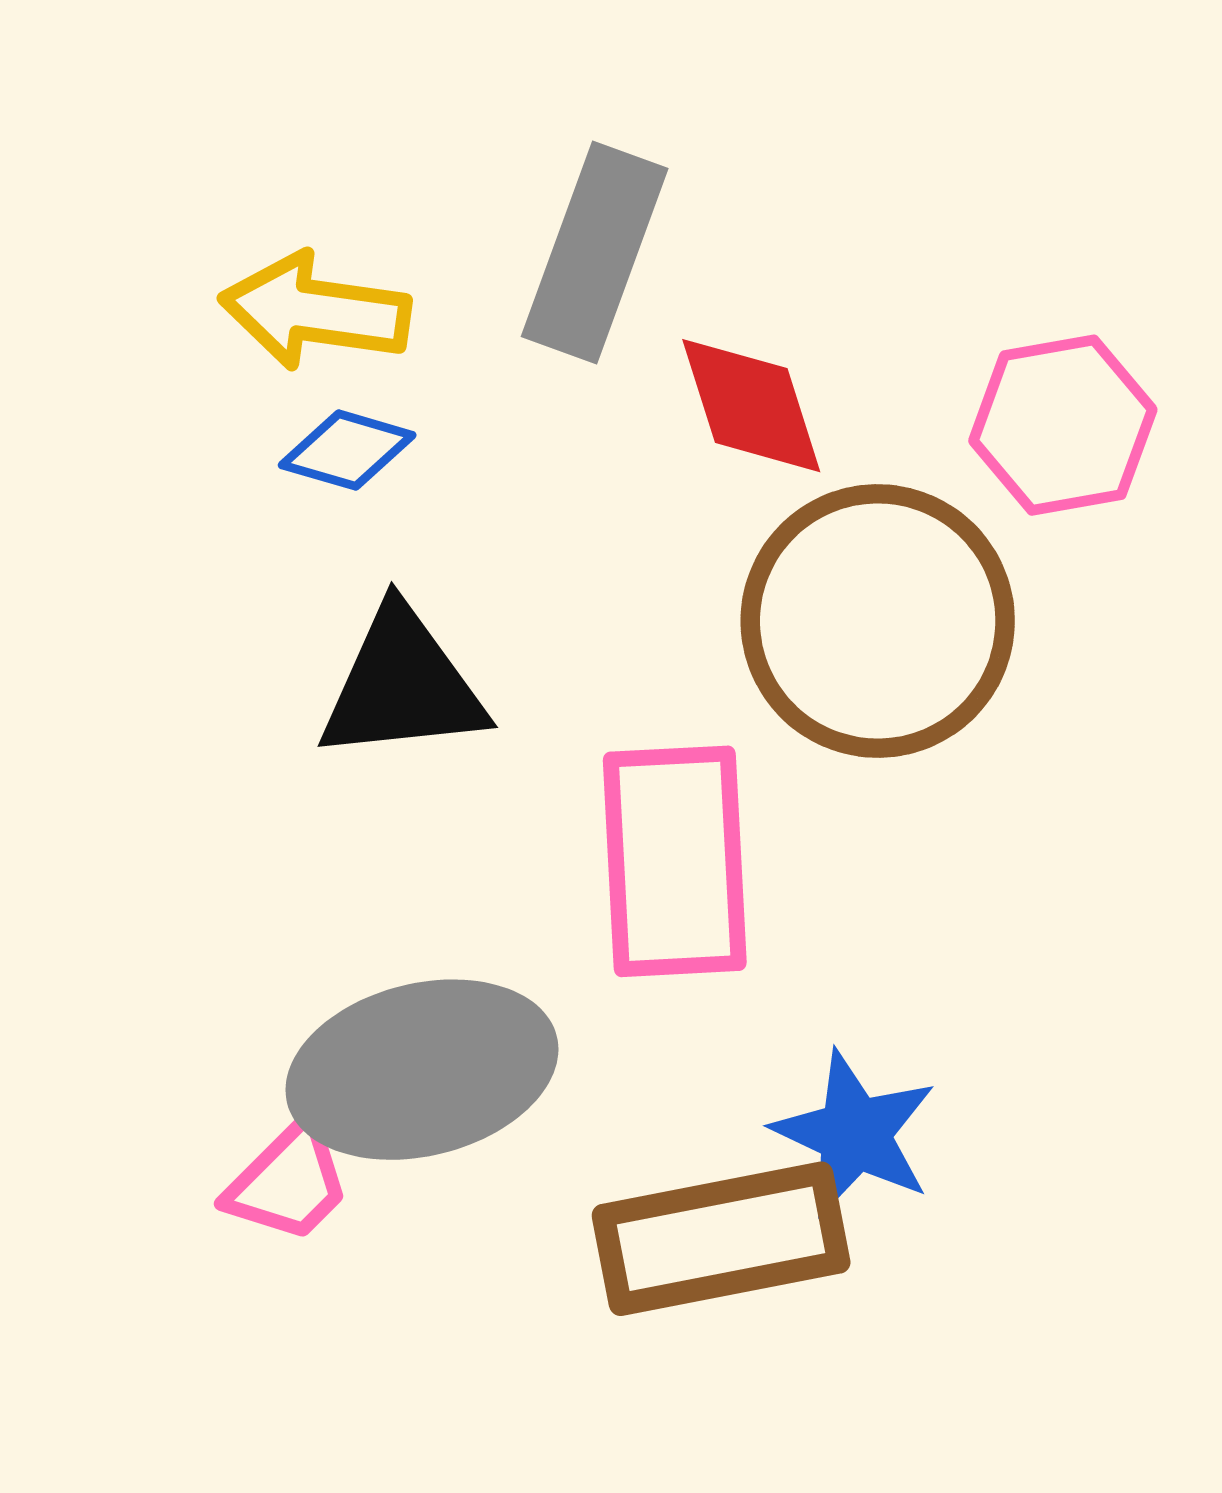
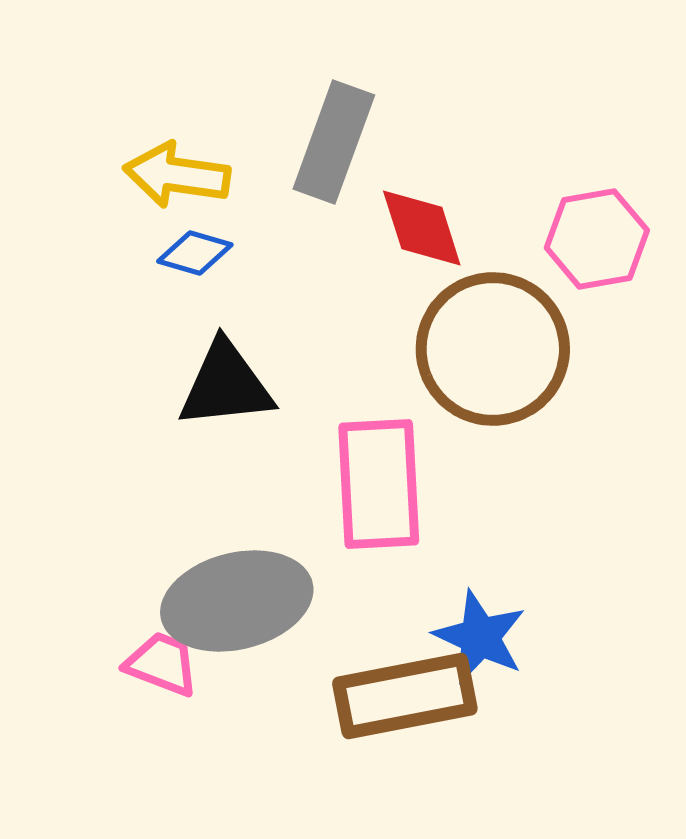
pink trapezoid: (288, 1182) -> (162, 664), turned -114

